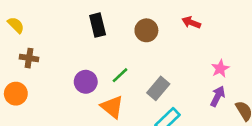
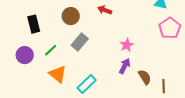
black rectangle: (98, 25) -> (34, 24), moved
gray rectangle: (158, 88) -> (80, 42), moved
orange triangle: (112, 107) -> (58, 74), moved

